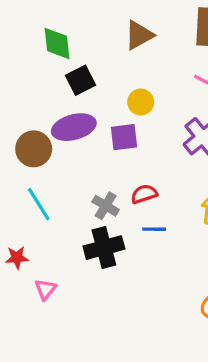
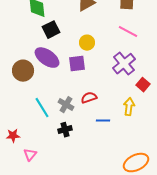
purple ellipse: (74, 127) -> (47, 58), turned 50
cyan line: (39, 204) -> (42, 108), moved
blue line: (154, 229) -> (103, 121), moved
black cross: (104, 248) -> (65, 130), size x0.6

